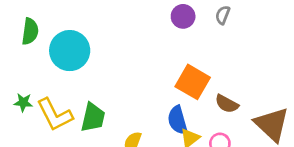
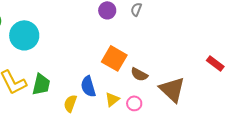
blue semicircle: (178, 120) -> (88, 86), moved

